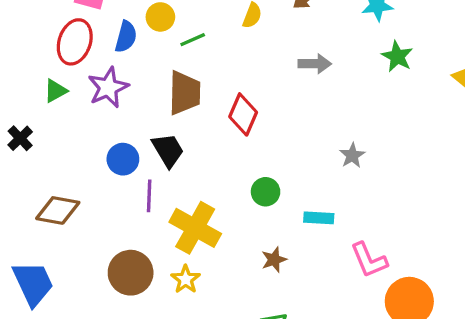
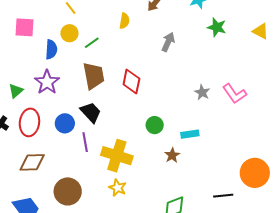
red ellipse: (75, 42) -> (29, 122), moved
gray arrow: (315, 64) -> (168, 42), turned -54
brown star: (274, 260) -> (172, 155), moved
pink L-shape: (369, 260) -> (235, 94), moved
brown circle: (131, 273) -> (68, 191), moved

